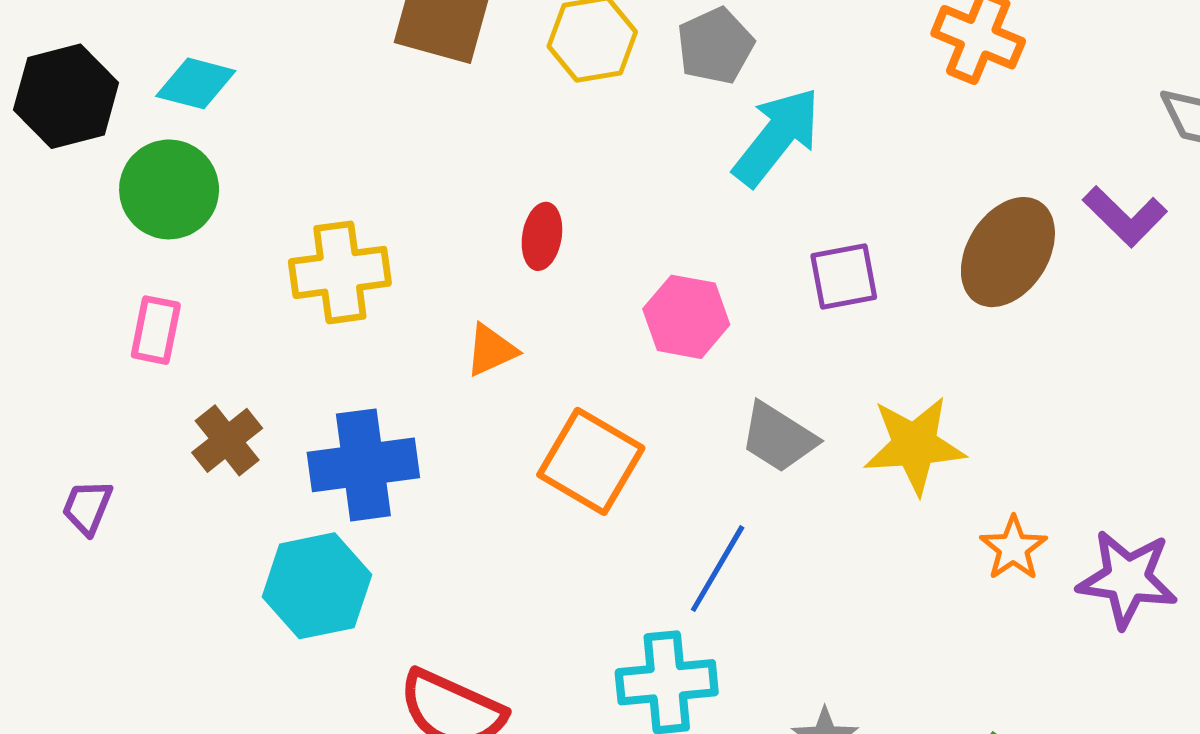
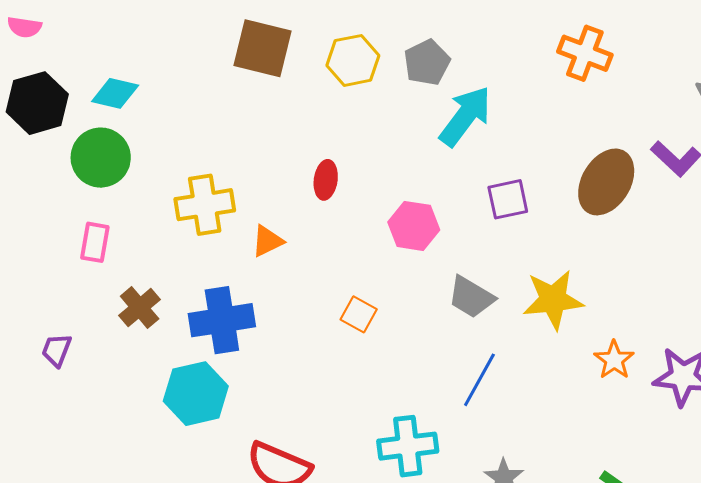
orange triangle: (491, 350) -> (267, 241), moved
orange square: (591, 461) -> (359, 314), size x0.6
blue line: (718, 569) -> (479, 380), moved

